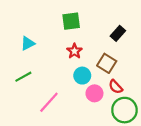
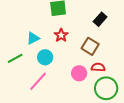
cyan triangle: (28, 43) -> (33, 38), moved
cyan circle: (82, 76) -> (45, 57), moved
red semicircle: (116, 87) -> (98, 67), turned 136

